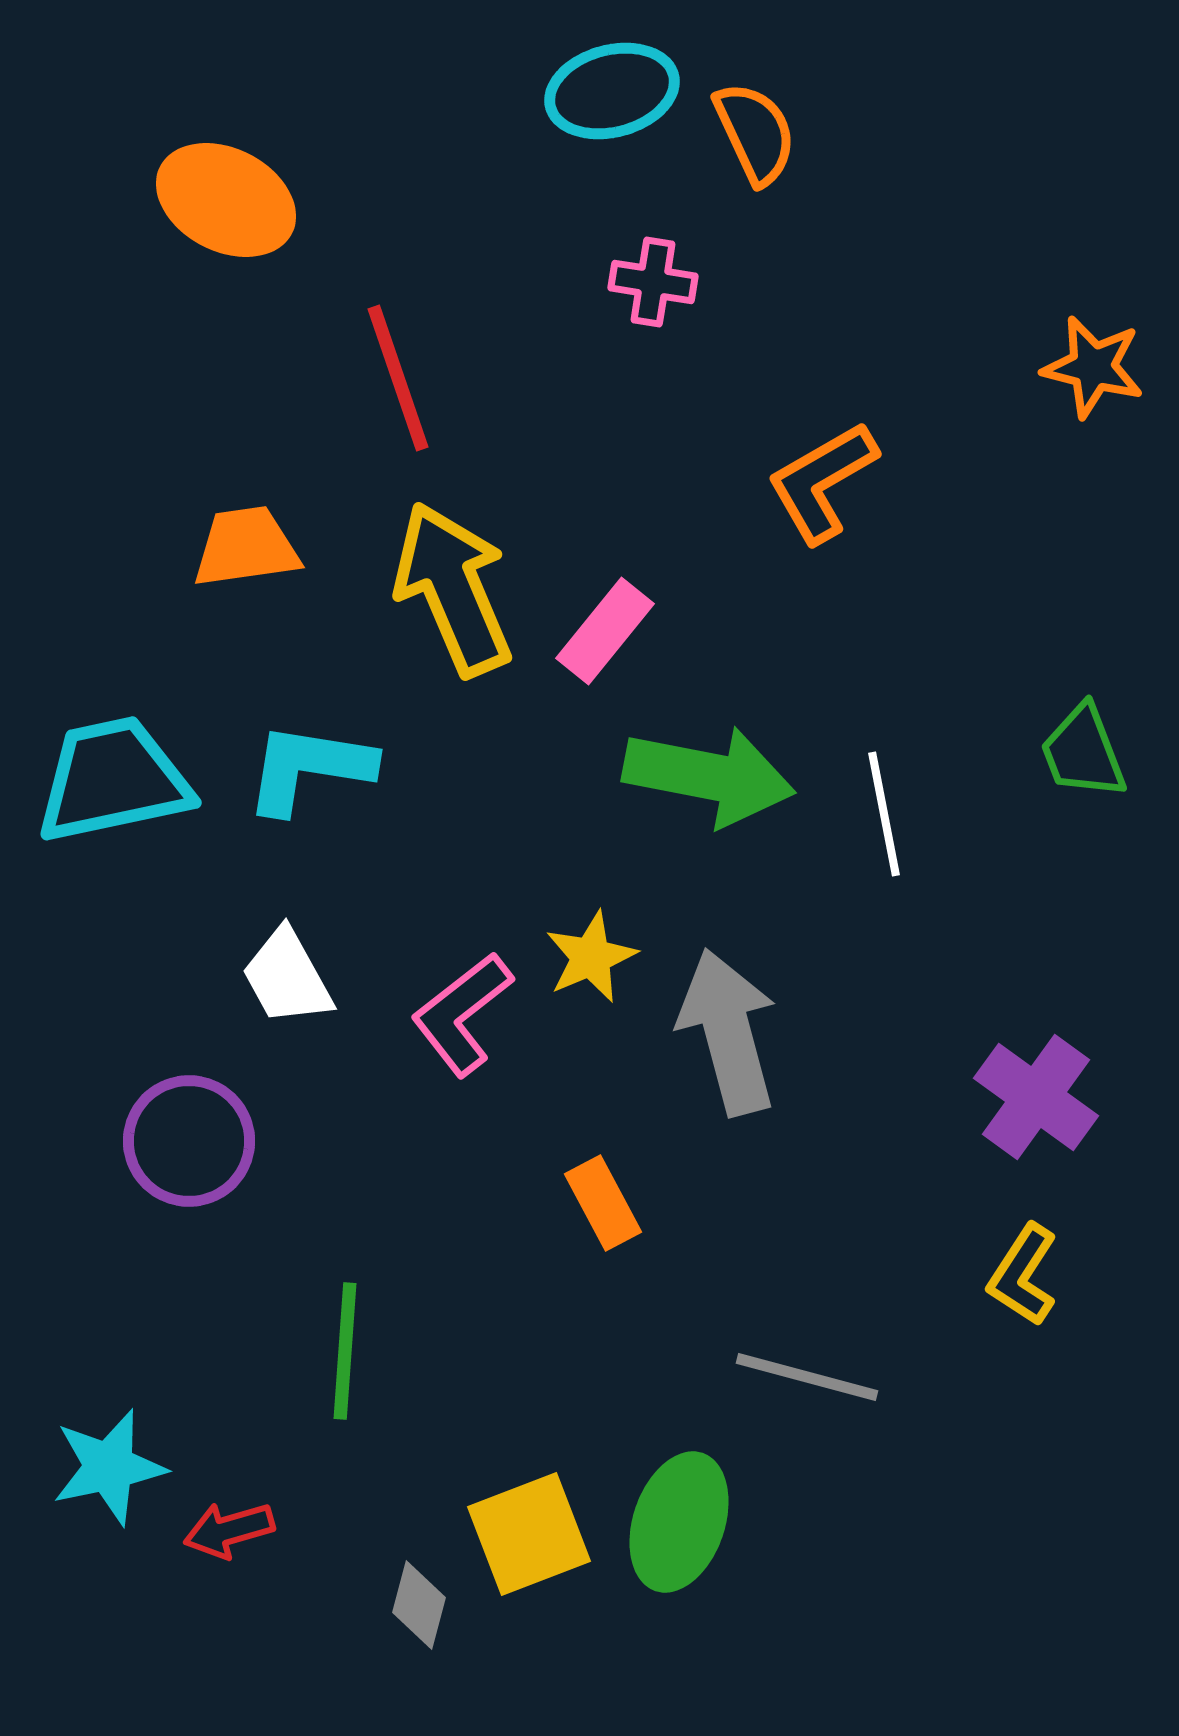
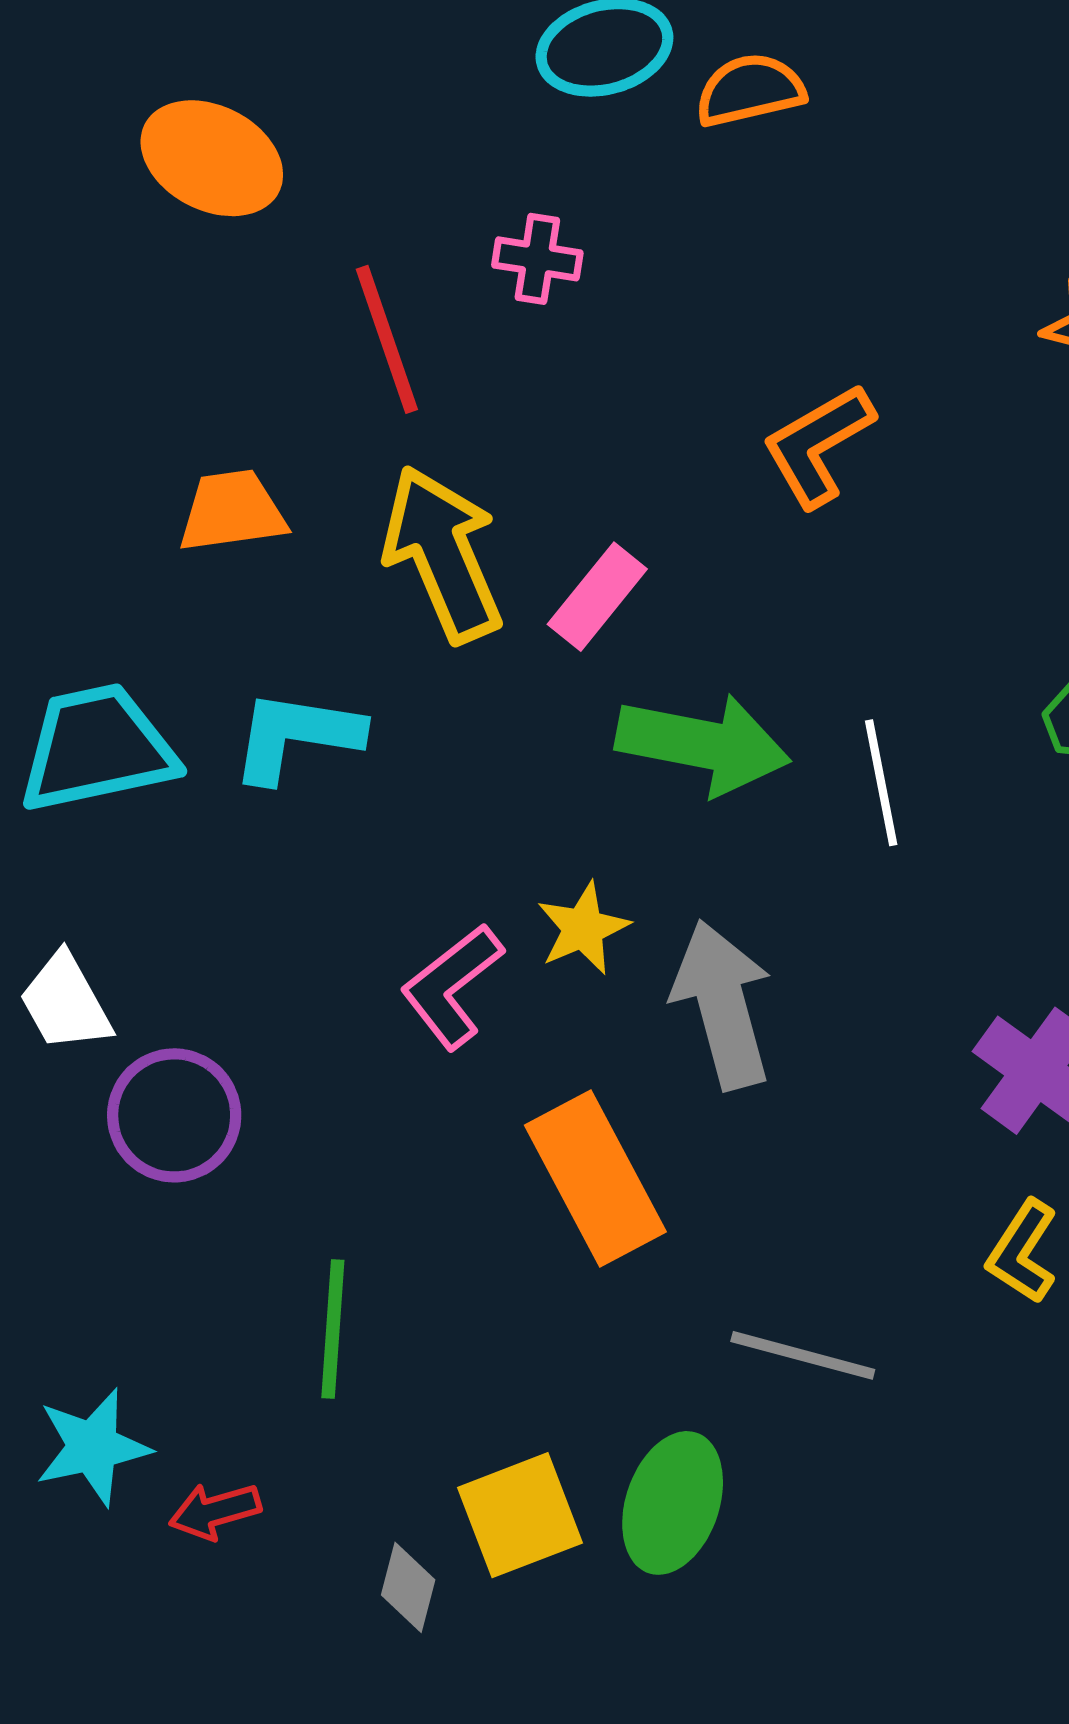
orange semicircle: (755, 133) -> (750, 90), turned -78
pink cross: (653, 282) -> (537, 259), moved
white trapezoid: (287, 977) -> (65, 1003), moved
orange rectangle: (603, 1203) -> (595, 1178), size x1.8

